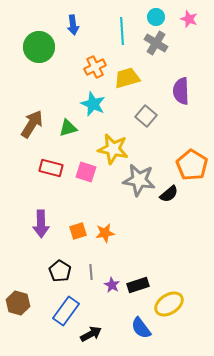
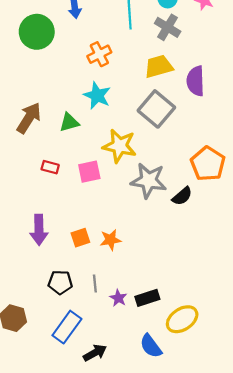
yellow trapezoid: (127, 78) -> (159, 66), moved
gray square: (146, 116) -> (156, 109), size x1.5
red rectangle: (51, 168) -> (50, 167), size x0.7
pink square: (86, 172) -> (89, 172), turned -30
black pentagon: (60, 271) -> (60, 282), turned -30

